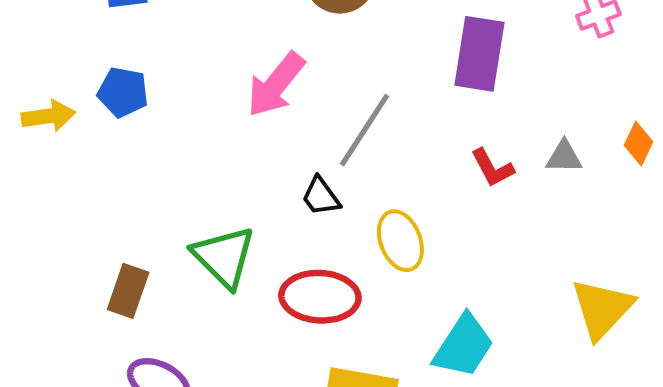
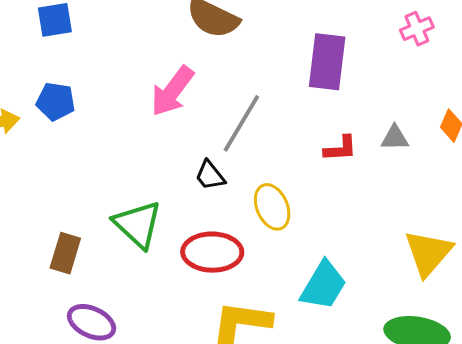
red L-shape: (492, 168) -> (340, 148), turned -63

